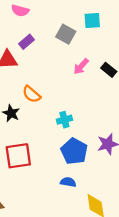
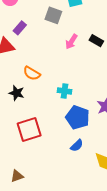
cyan cross: (64, 120) -> (64, 91), turned 32
blue semicircle: (68, 182) -> (77, 146), turned 136

